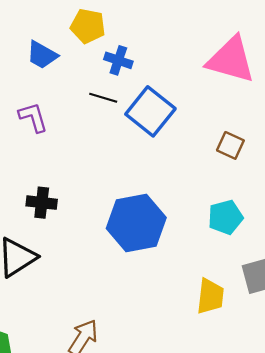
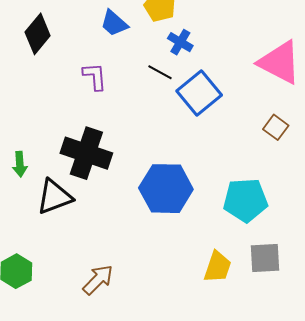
brown square: (230, 145) -> (276, 127), moved
black cross: (42, 203) -> (86, 153), size x1.8
cyan pentagon: (225, 217) -> (246, 200), size x1.4

